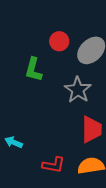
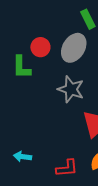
green L-shape: (33, 70) -> (21, 67), moved

